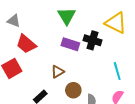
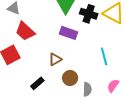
black cross: (93, 40) -> (89, 14), moved
cyan line: (117, 71) -> (104, 56), moved

